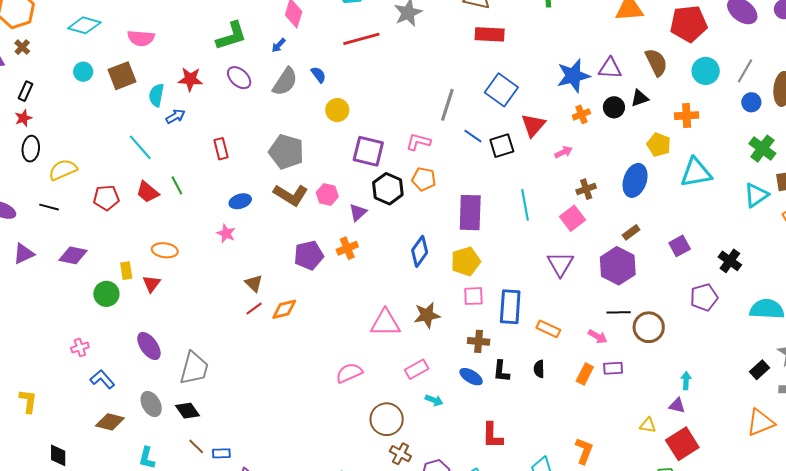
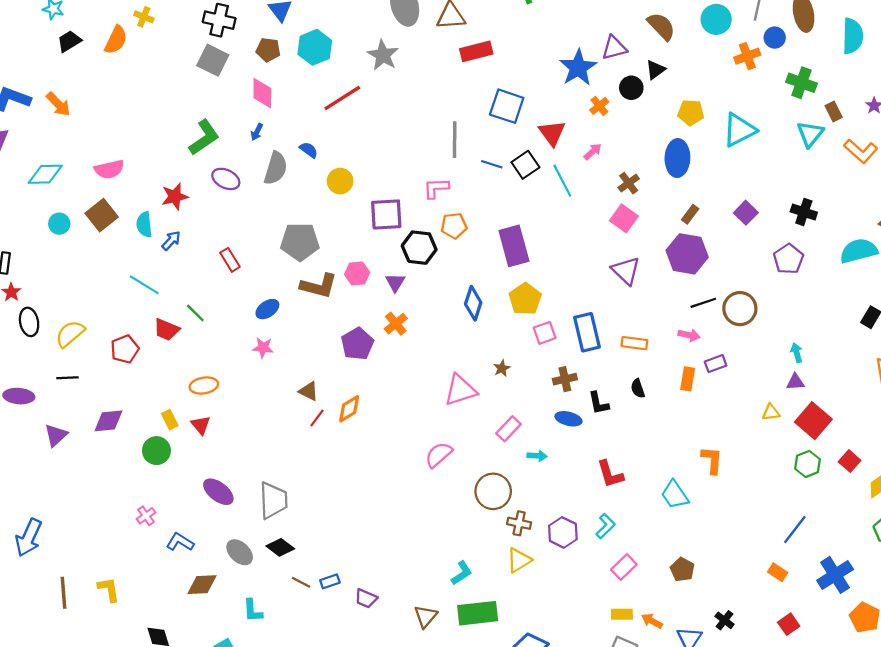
orange cross: (687, 116) -> (747, 56), moved
cyan line: (525, 205) -> (562, 181), moved
brown star: (427, 315) -> (502, 368), size x0.6

